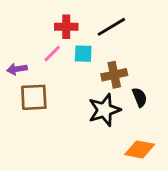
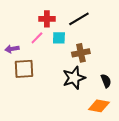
black semicircle: (140, 97) -> (106, 81), moved

